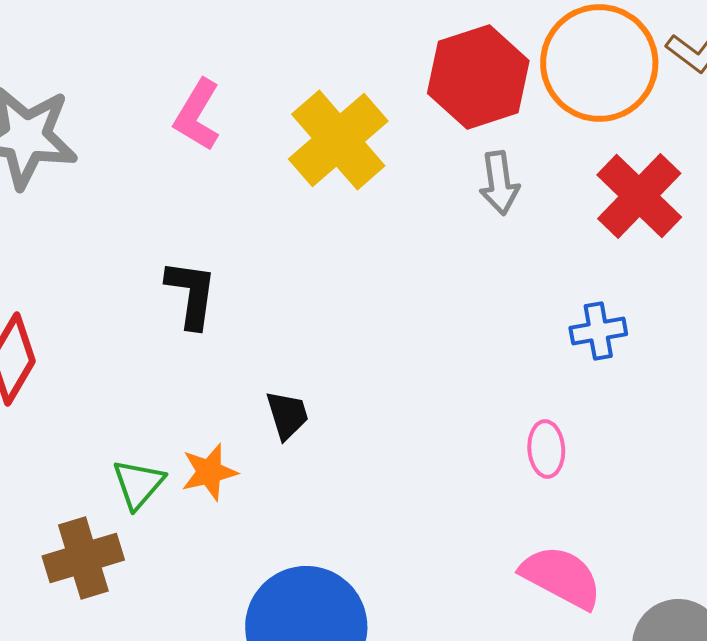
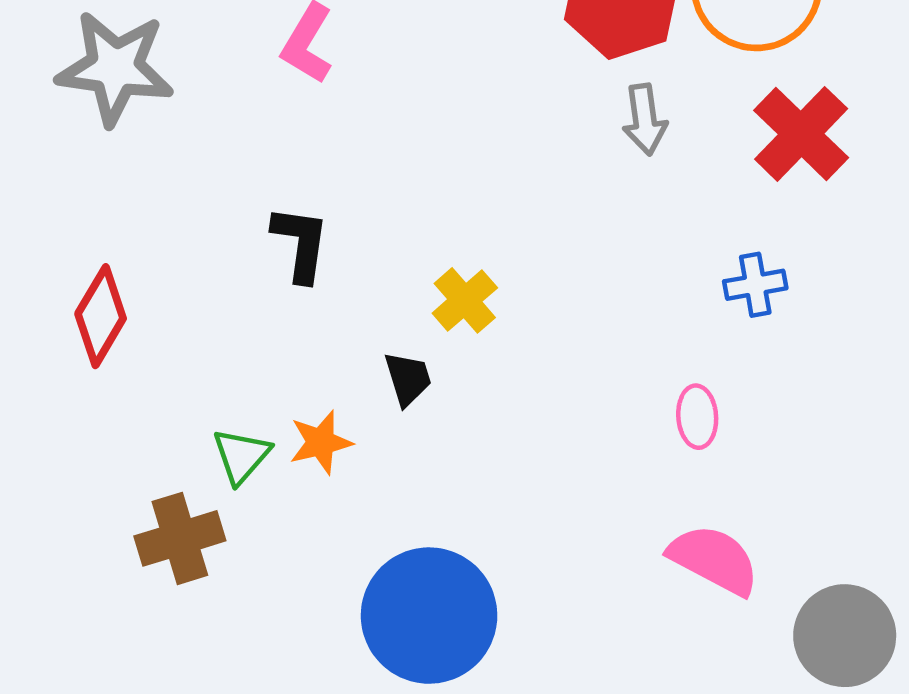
yellow cross: (338, 140) -> (465, 300), moved, size x0.6

